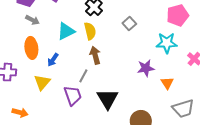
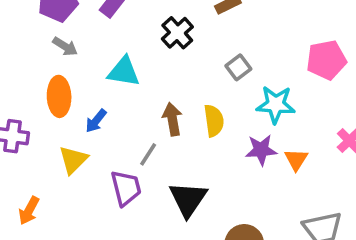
cyan triangle: (66, 31) -> (124, 72), turned 30
yellow semicircle: (90, 31) -> (214, 121), moved
cyan star: (167, 43) -> (276, 105), moved
orange triangle: (167, 83) -> (296, 160), moved
orange arrow: (20, 113) -> (29, 211), turned 98

